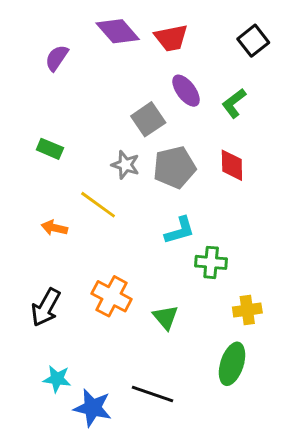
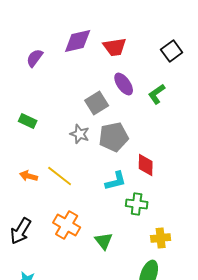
purple diamond: (118, 31) -> (78, 41), turned -64
red diamond: (232, 165) -> (146, 165), moved
yellow line: (98, 205) -> (60, 176), moved

